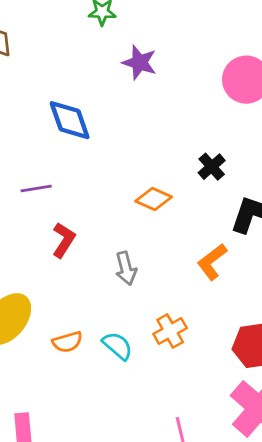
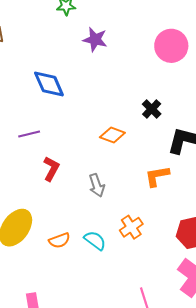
orange L-shape: (212, 262) -> (157, 176), turned 32

